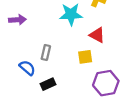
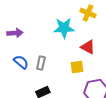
blue semicircle: (27, 68) -> (21, 62), moved

